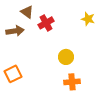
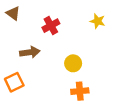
brown triangle: (27, 12) -> (13, 13), moved
brown arrow: (15, 31) -> (30, 52), moved

